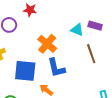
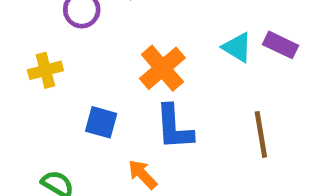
brown line: (91, 54) -> (261, 134), moved
blue square: (25, 71) -> (101, 122), size x0.6

